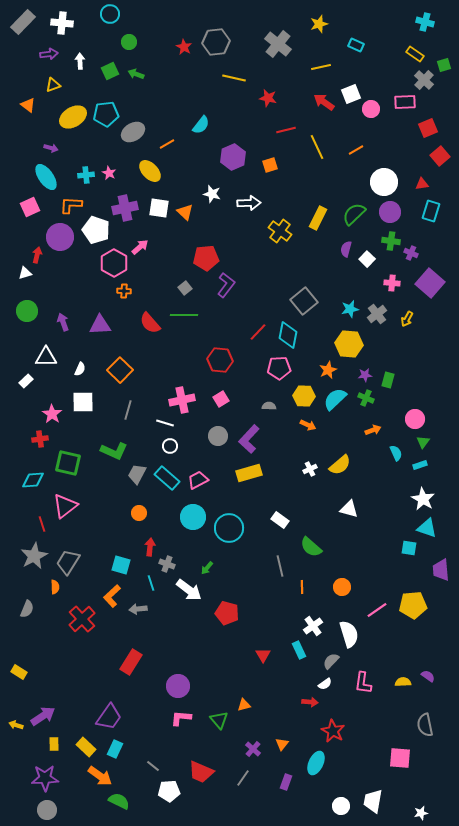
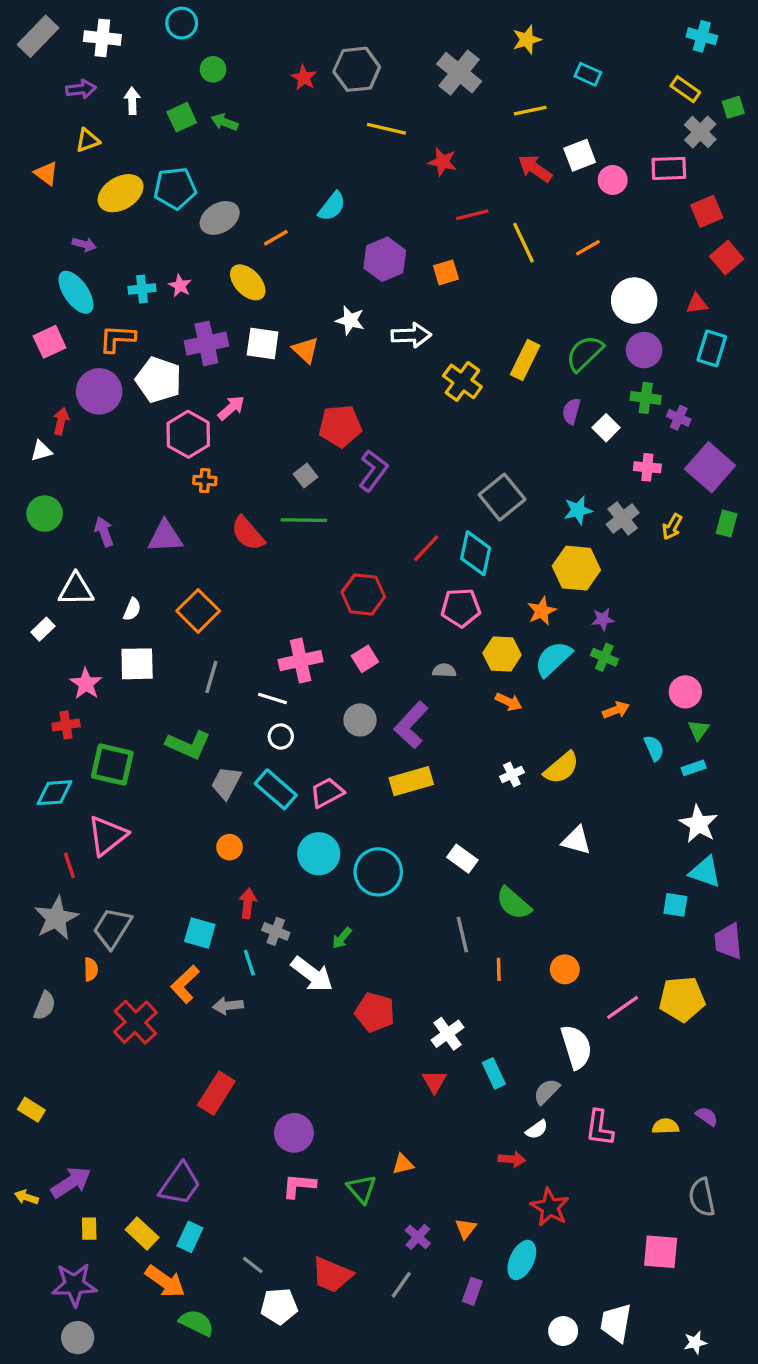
green rectangle: (388, 380) -> (727, 523), moved
white cross: (313, 626) -> (448, 1034), moved

